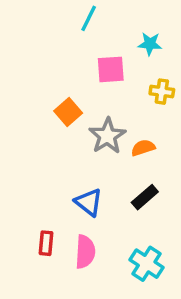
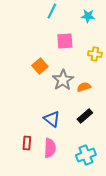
cyan star: (150, 44) -> (88, 16), moved
cyan cross: (147, 264) -> (86, 155), turned 36

